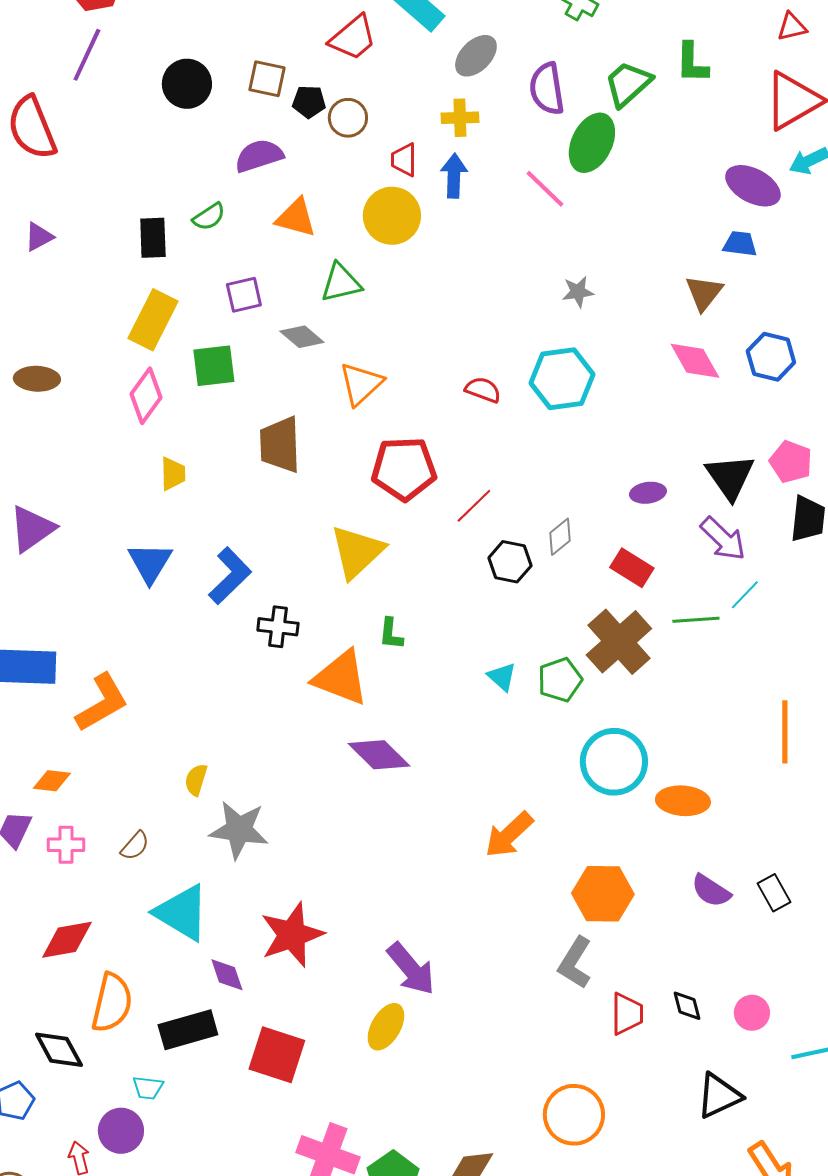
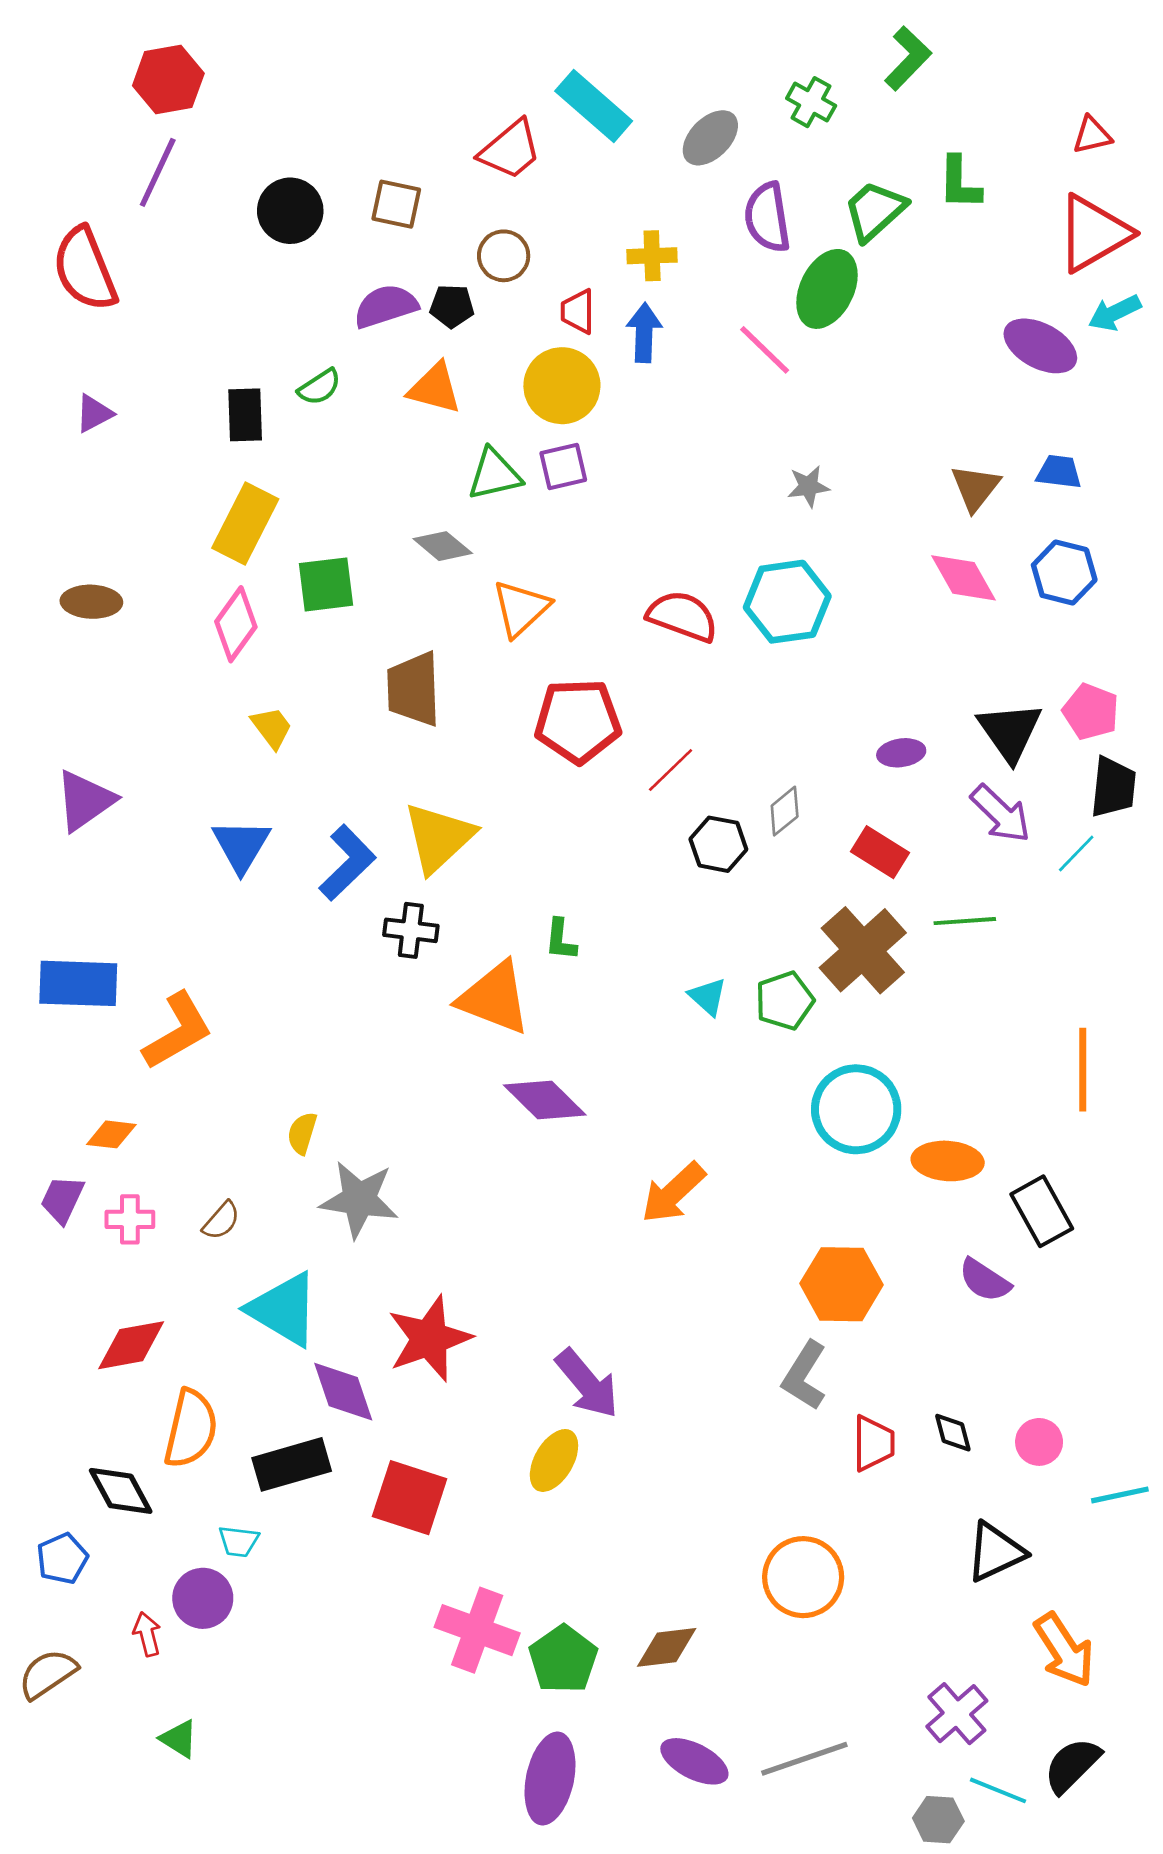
gray ellipse: (476, 56) -> (710, 138), moved
black pentagon: (309, 102) -> (452, 306), moved
blue trapezoid: (740, 244) -> (1059, 472), moved
purple square: (244, 295) -> (563, 467), moved
red semicircle: (483, 390) -> (683, 616), size x1.5
yellow trapezoid: (173, 474) -> (272, 728), turned -36
yellow triangle: (357, 552) -> (439, 838), moved
cyan line: (745, 595) -> (1076, 853), moved
orange arrow: (509, 835) -> (673, 1193), moved
black rectangle: (774, 893) -> (1042, 1211), moved, size x1.4
purple diamond: (227, 975) -> (343, 1392), size x1.4

